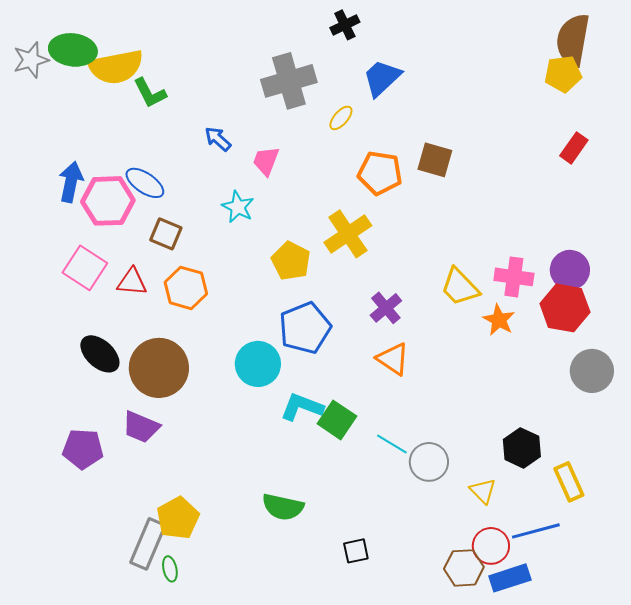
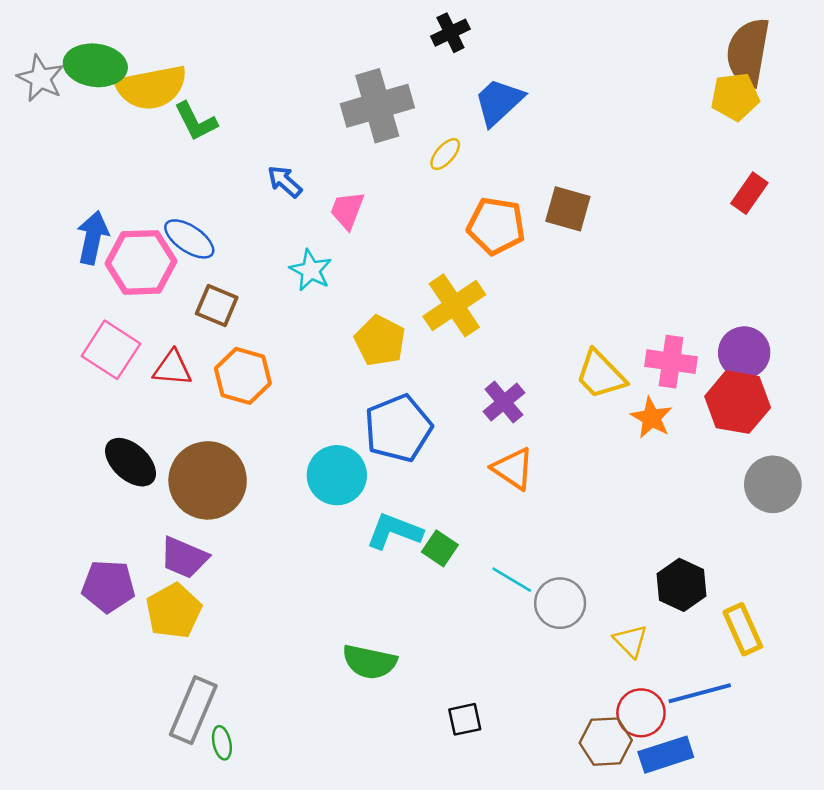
gray star: (31, 60) -> (40, 78), turned -30
green square: (337, 420) -> (440, 548), size x0.7
yellow pentagon: (178, 518) -> (174, 611), moved

